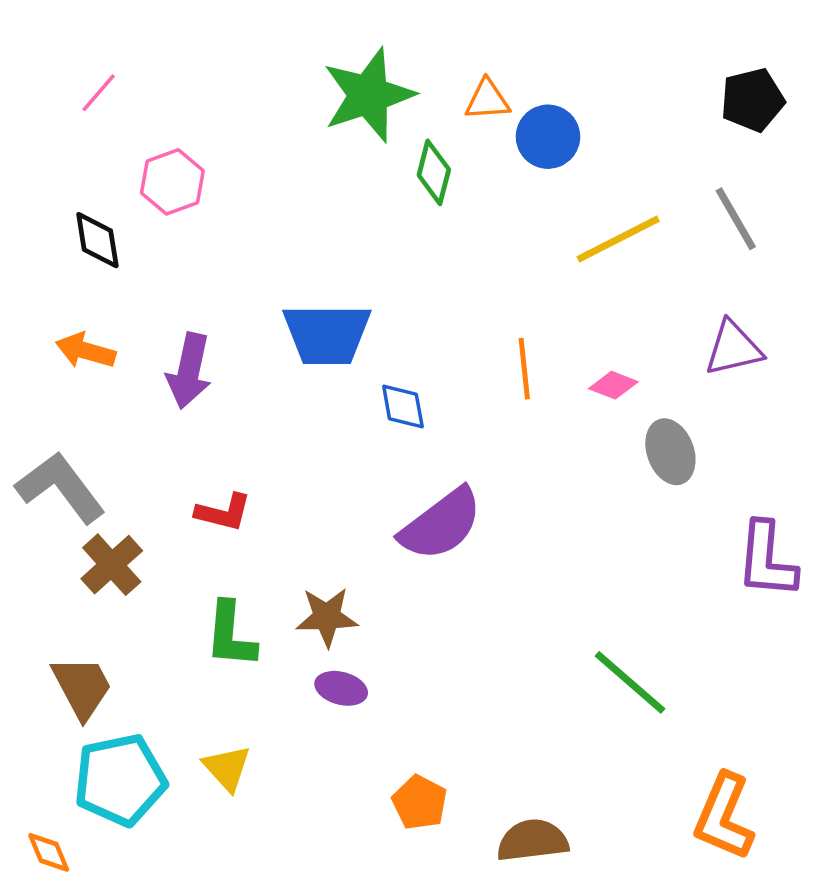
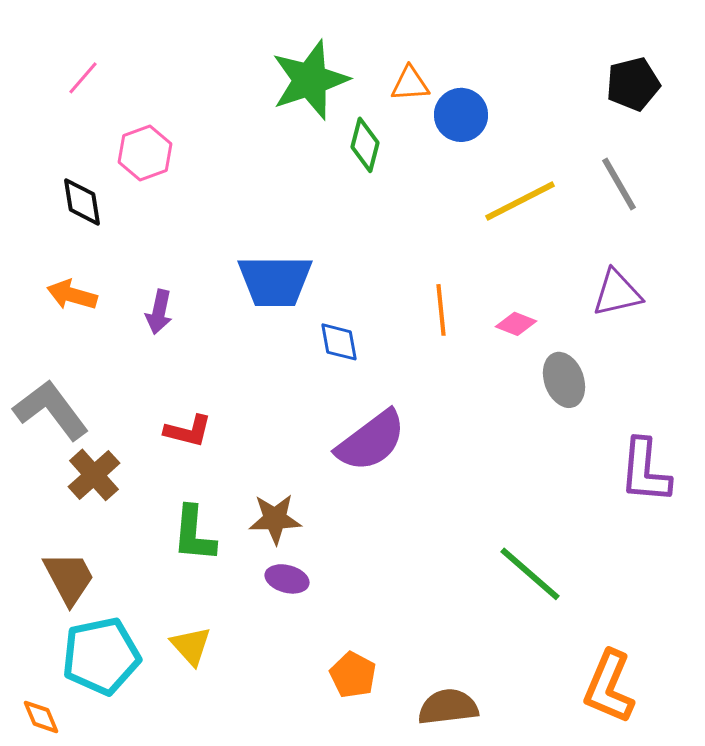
purple arrow: (189, 371) -> (159, 312), size x0.7

